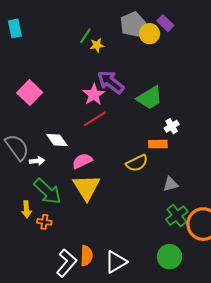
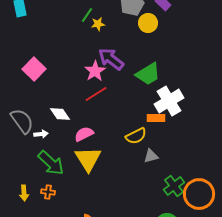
yellow circle: (150, 34) -> (148, 23), moved
white cross: (172, 126) -> (169, 101), size x2.0
gray triangle: (171, 184) -> (151, 156), moved
yellow arrow: (26, 209) -> (24, 193), moved

